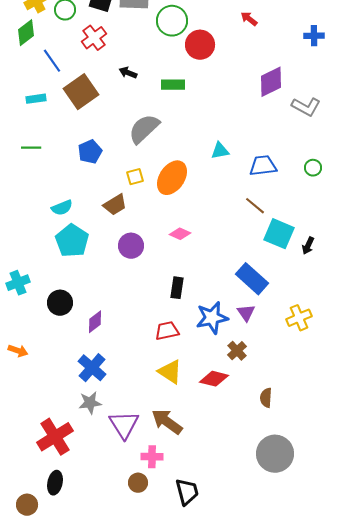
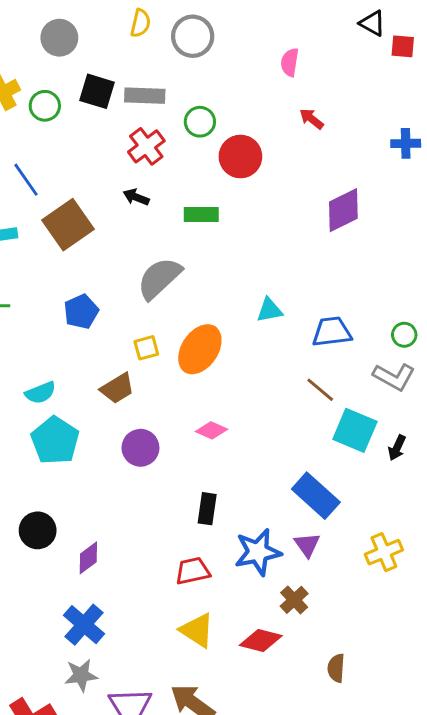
green circle: (172, 21) -> (200, 122), size x0.7
red cross: (94, 38) -> (146, 146), moved
gray L-shape: (306, 107) -> (394, 377), moved

